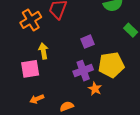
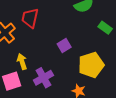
purple cross: (83, 71) -> (43, 78), moved

